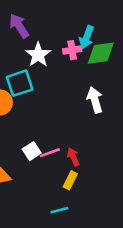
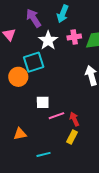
cyan arrow: (87, 37) -> (63, 14), moved
white square: (32, 151) -> (43, 102), moved, turned 32
cyan line: (59, 210) -> (44, 154), moved

